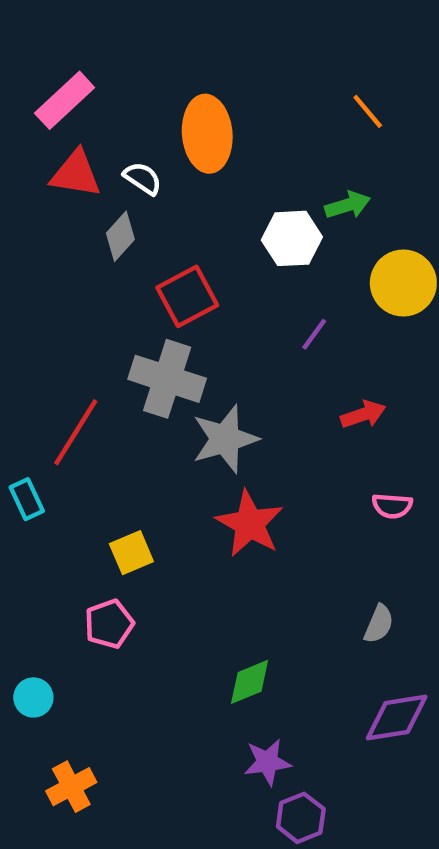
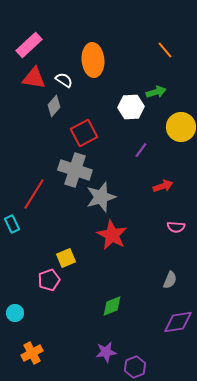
yellow square: (131, 553) -> (66, 258), moved
purple star: (267, 762) -> (106, 352), moved

